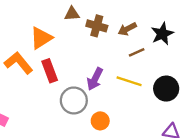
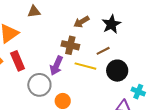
brown cross: (97, 26) -> (70, 45), moved
brown line: (137, 52) -> (103, 51), moved

